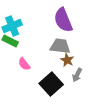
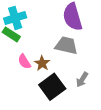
brown star: (67, 60) -> (42, 63), moved

